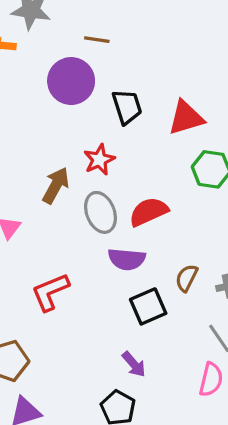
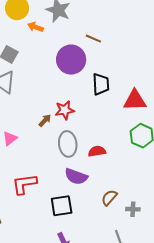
red star: (99, 160) -> (65, 110), moved
brown arrow: (56, 185) -> (45, 120), size x0.6
red semicircle: (149, 212) -> (97, 151), size x0.7
black square: (148, 306) -> (62, 206), moved

